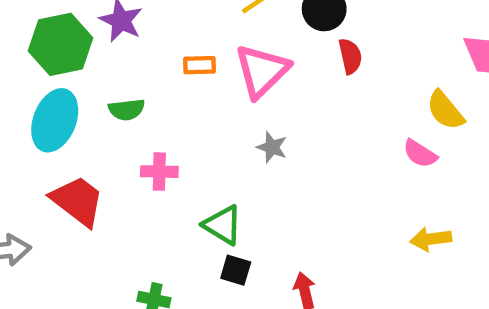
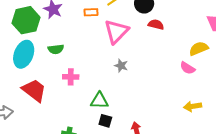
red semicircle: (350, 56) -> (156, 25), turned -63
orange rectangle: (200, 65) -> (91, 12), moved
yellow semicircle: (445, 110) -> (199, 49), turned 108
green triangle: (223, 225) -> (99, 101), turned -30

